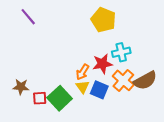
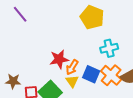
red star: (102, 64) -> (59, 59), moved
blue square: (99, 90) -> (91, 74), moved

